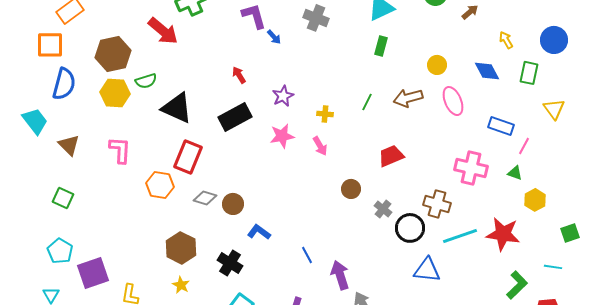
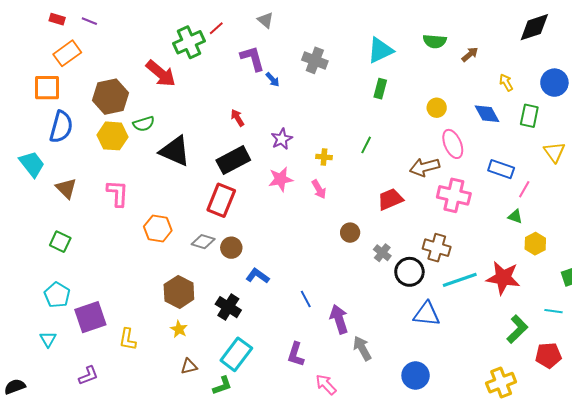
brown arrow: (408, 98) -> (425, 167), moved
red rectangle: (188, 157) -> (221, 200), moved
pink cross: (471, 168) -> (454, 195), moved

